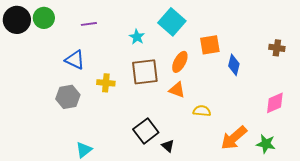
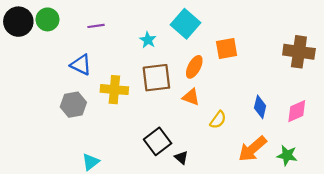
brown cross: (277, 48) -> (299, 52), size x1.8
blue diamond: (234, 65) -> (260, 107), moved
yellow cross: (106, 83) -> (114, 90), size x1.4
yellow semicircle: (202, 111) -> (218, 120), turned 120

